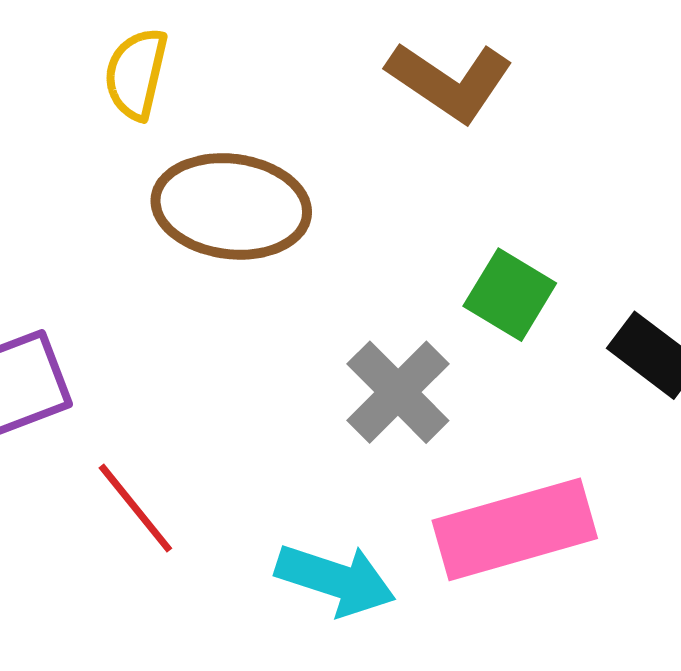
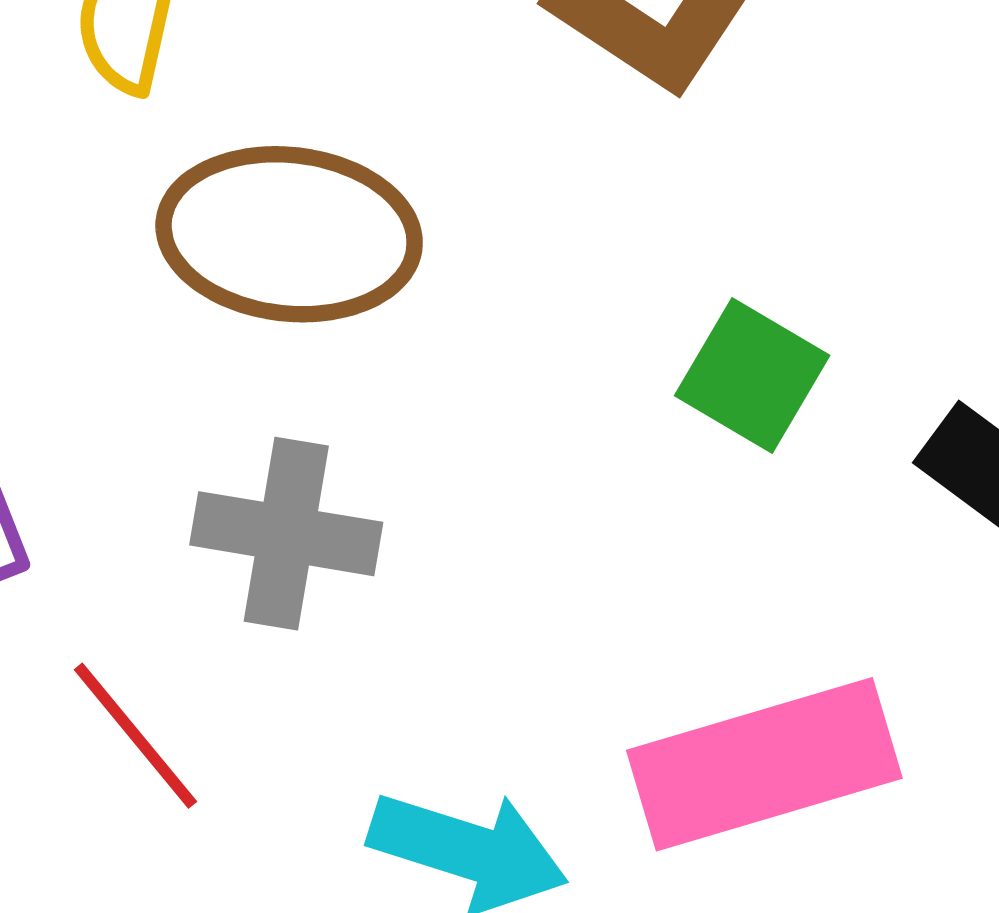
gray cross: (398, 392) -> (286, 534), moved, turned -35

